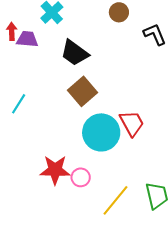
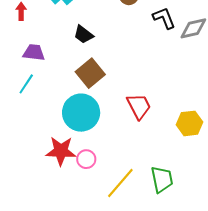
purple trapezoid: (27, 39) -> (34, 52), moved
black trapezoid: (75, 53) -> (83, 34), size x0.7
cyan circle: (101, 132) -> (81, 113), moved

